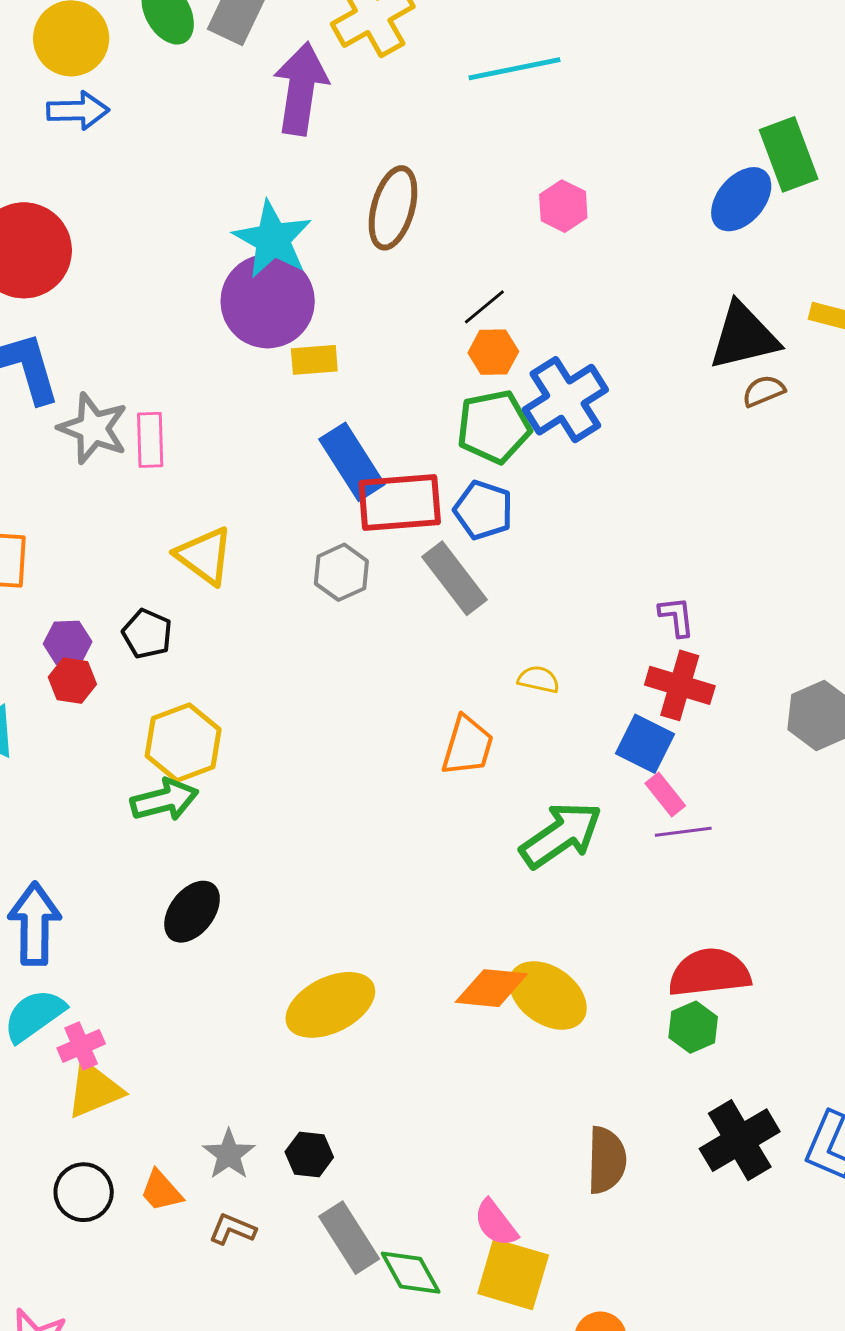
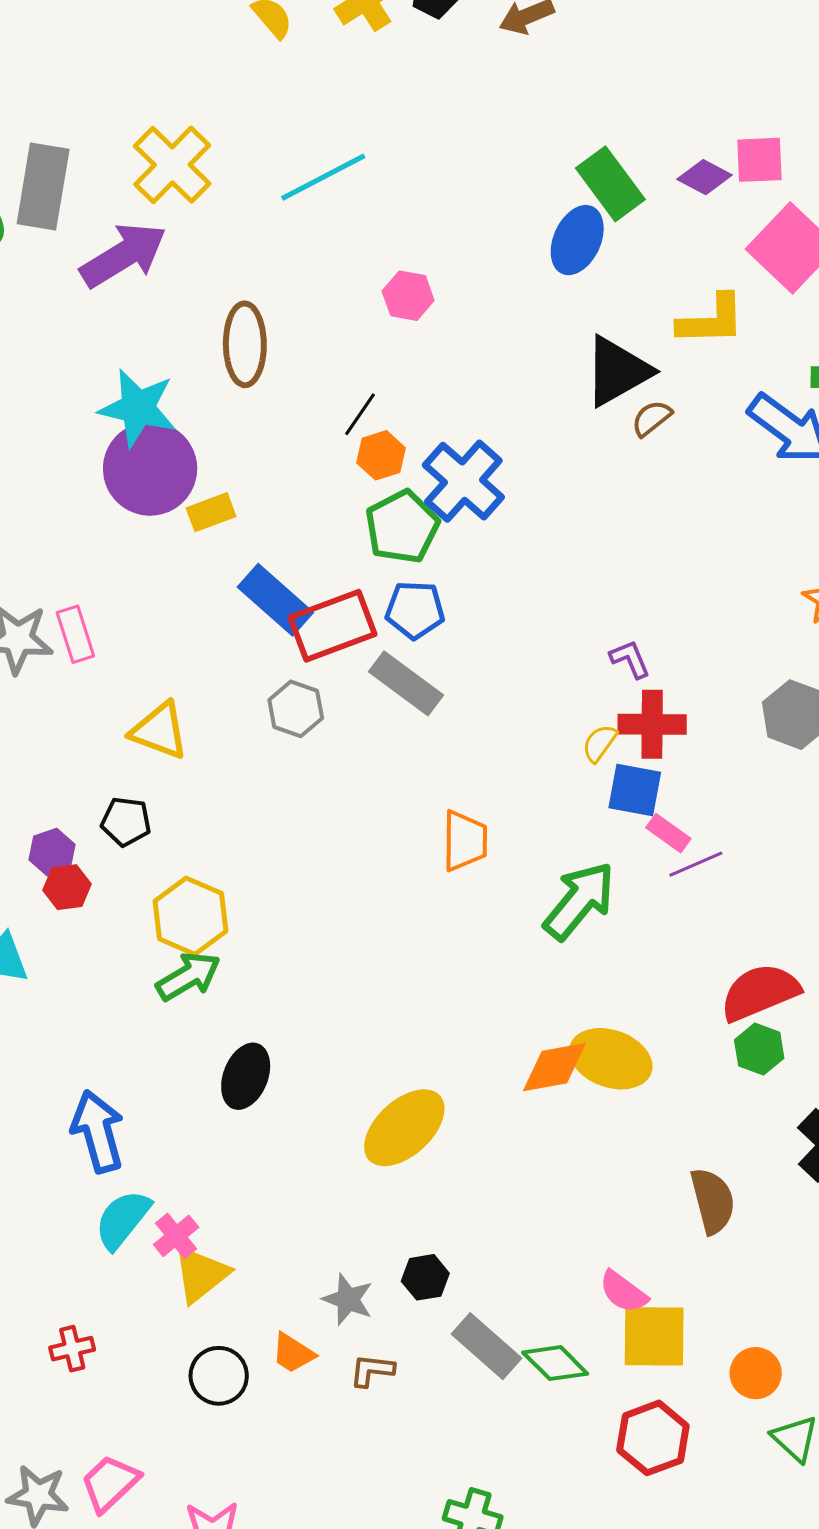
purple arrow: (301, 89) -> (123, 255), turned 66
yellow semicircle: (539, 679) -> (600, 743), moved, turned -51

